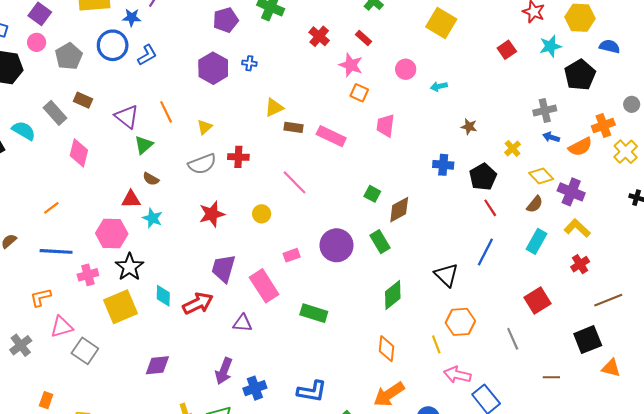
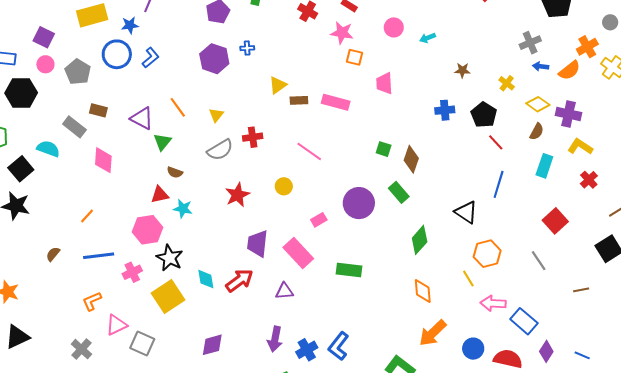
brown diamond: (399, 210) -> (411, 159), turned -32
blue L-shape: (312, 391) -> (339, 346), moved, turned 128

